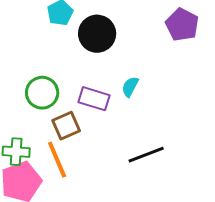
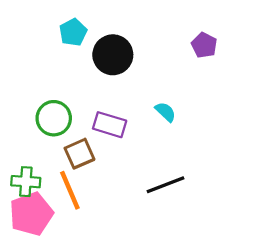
purple pentagon: (182, 25) -> (204, 45), size x0.7
cyan semicircle: (130, 87) -> (165, 112), moved, turned 105

